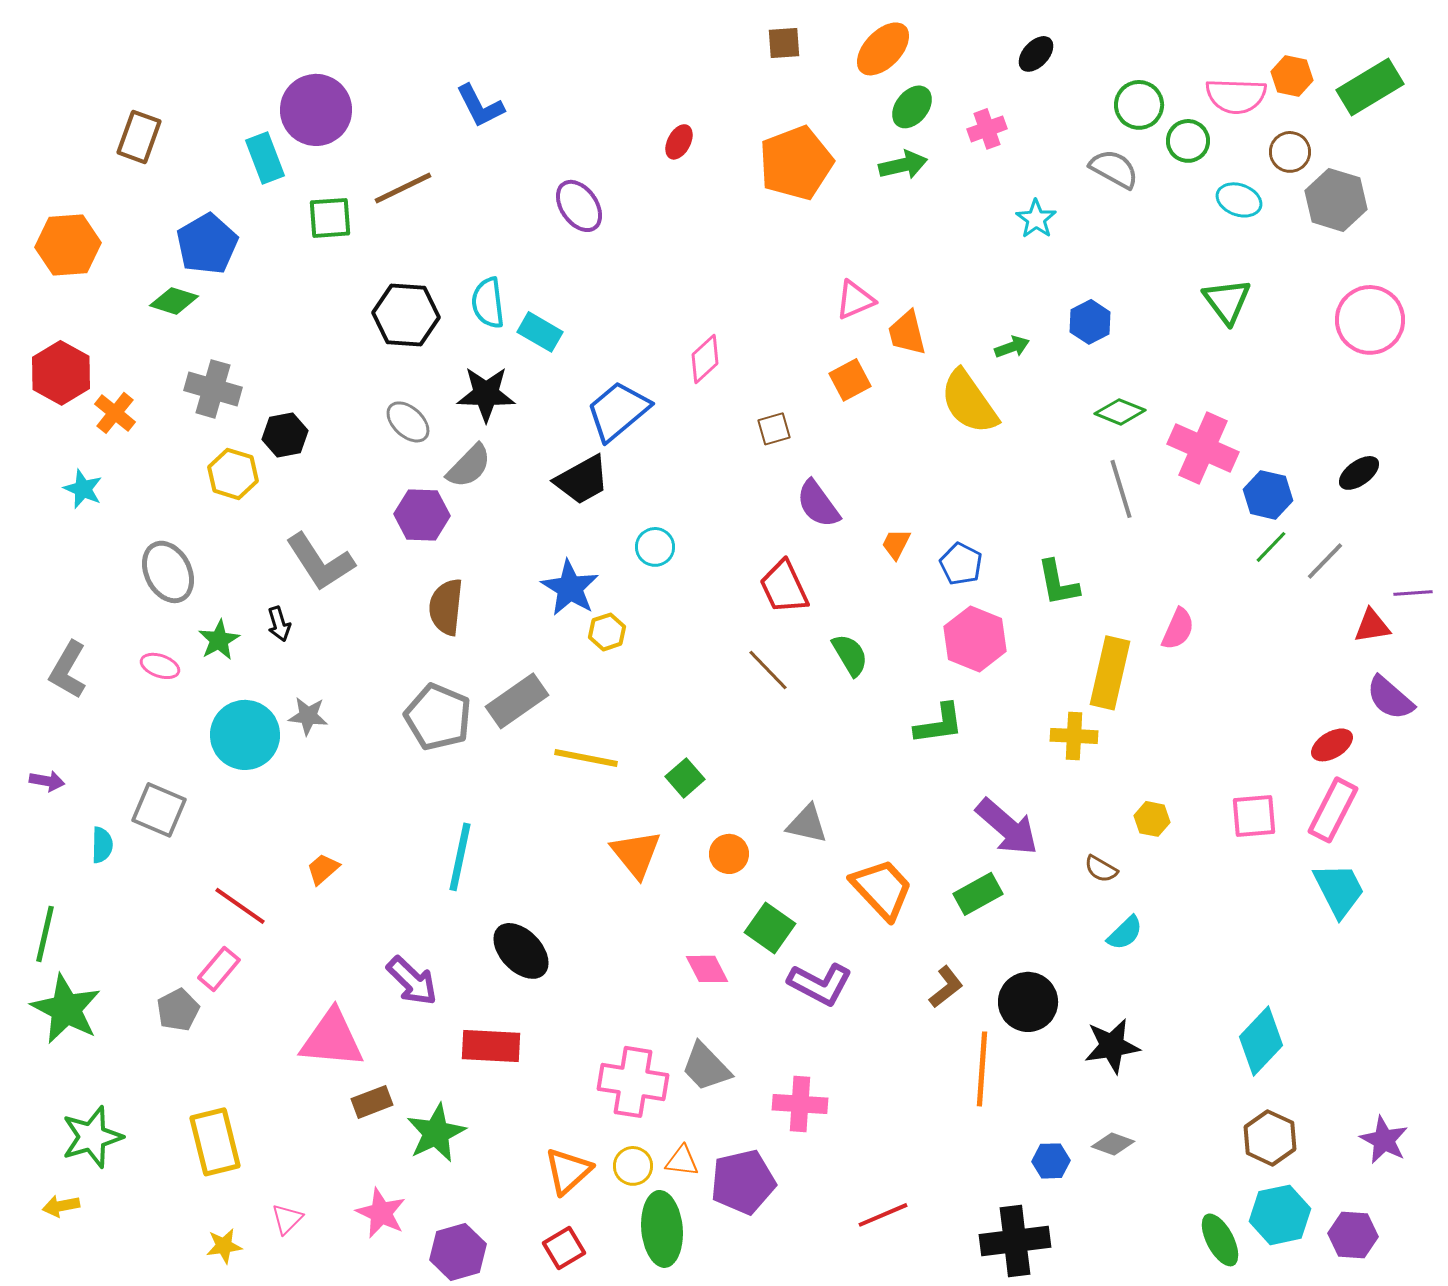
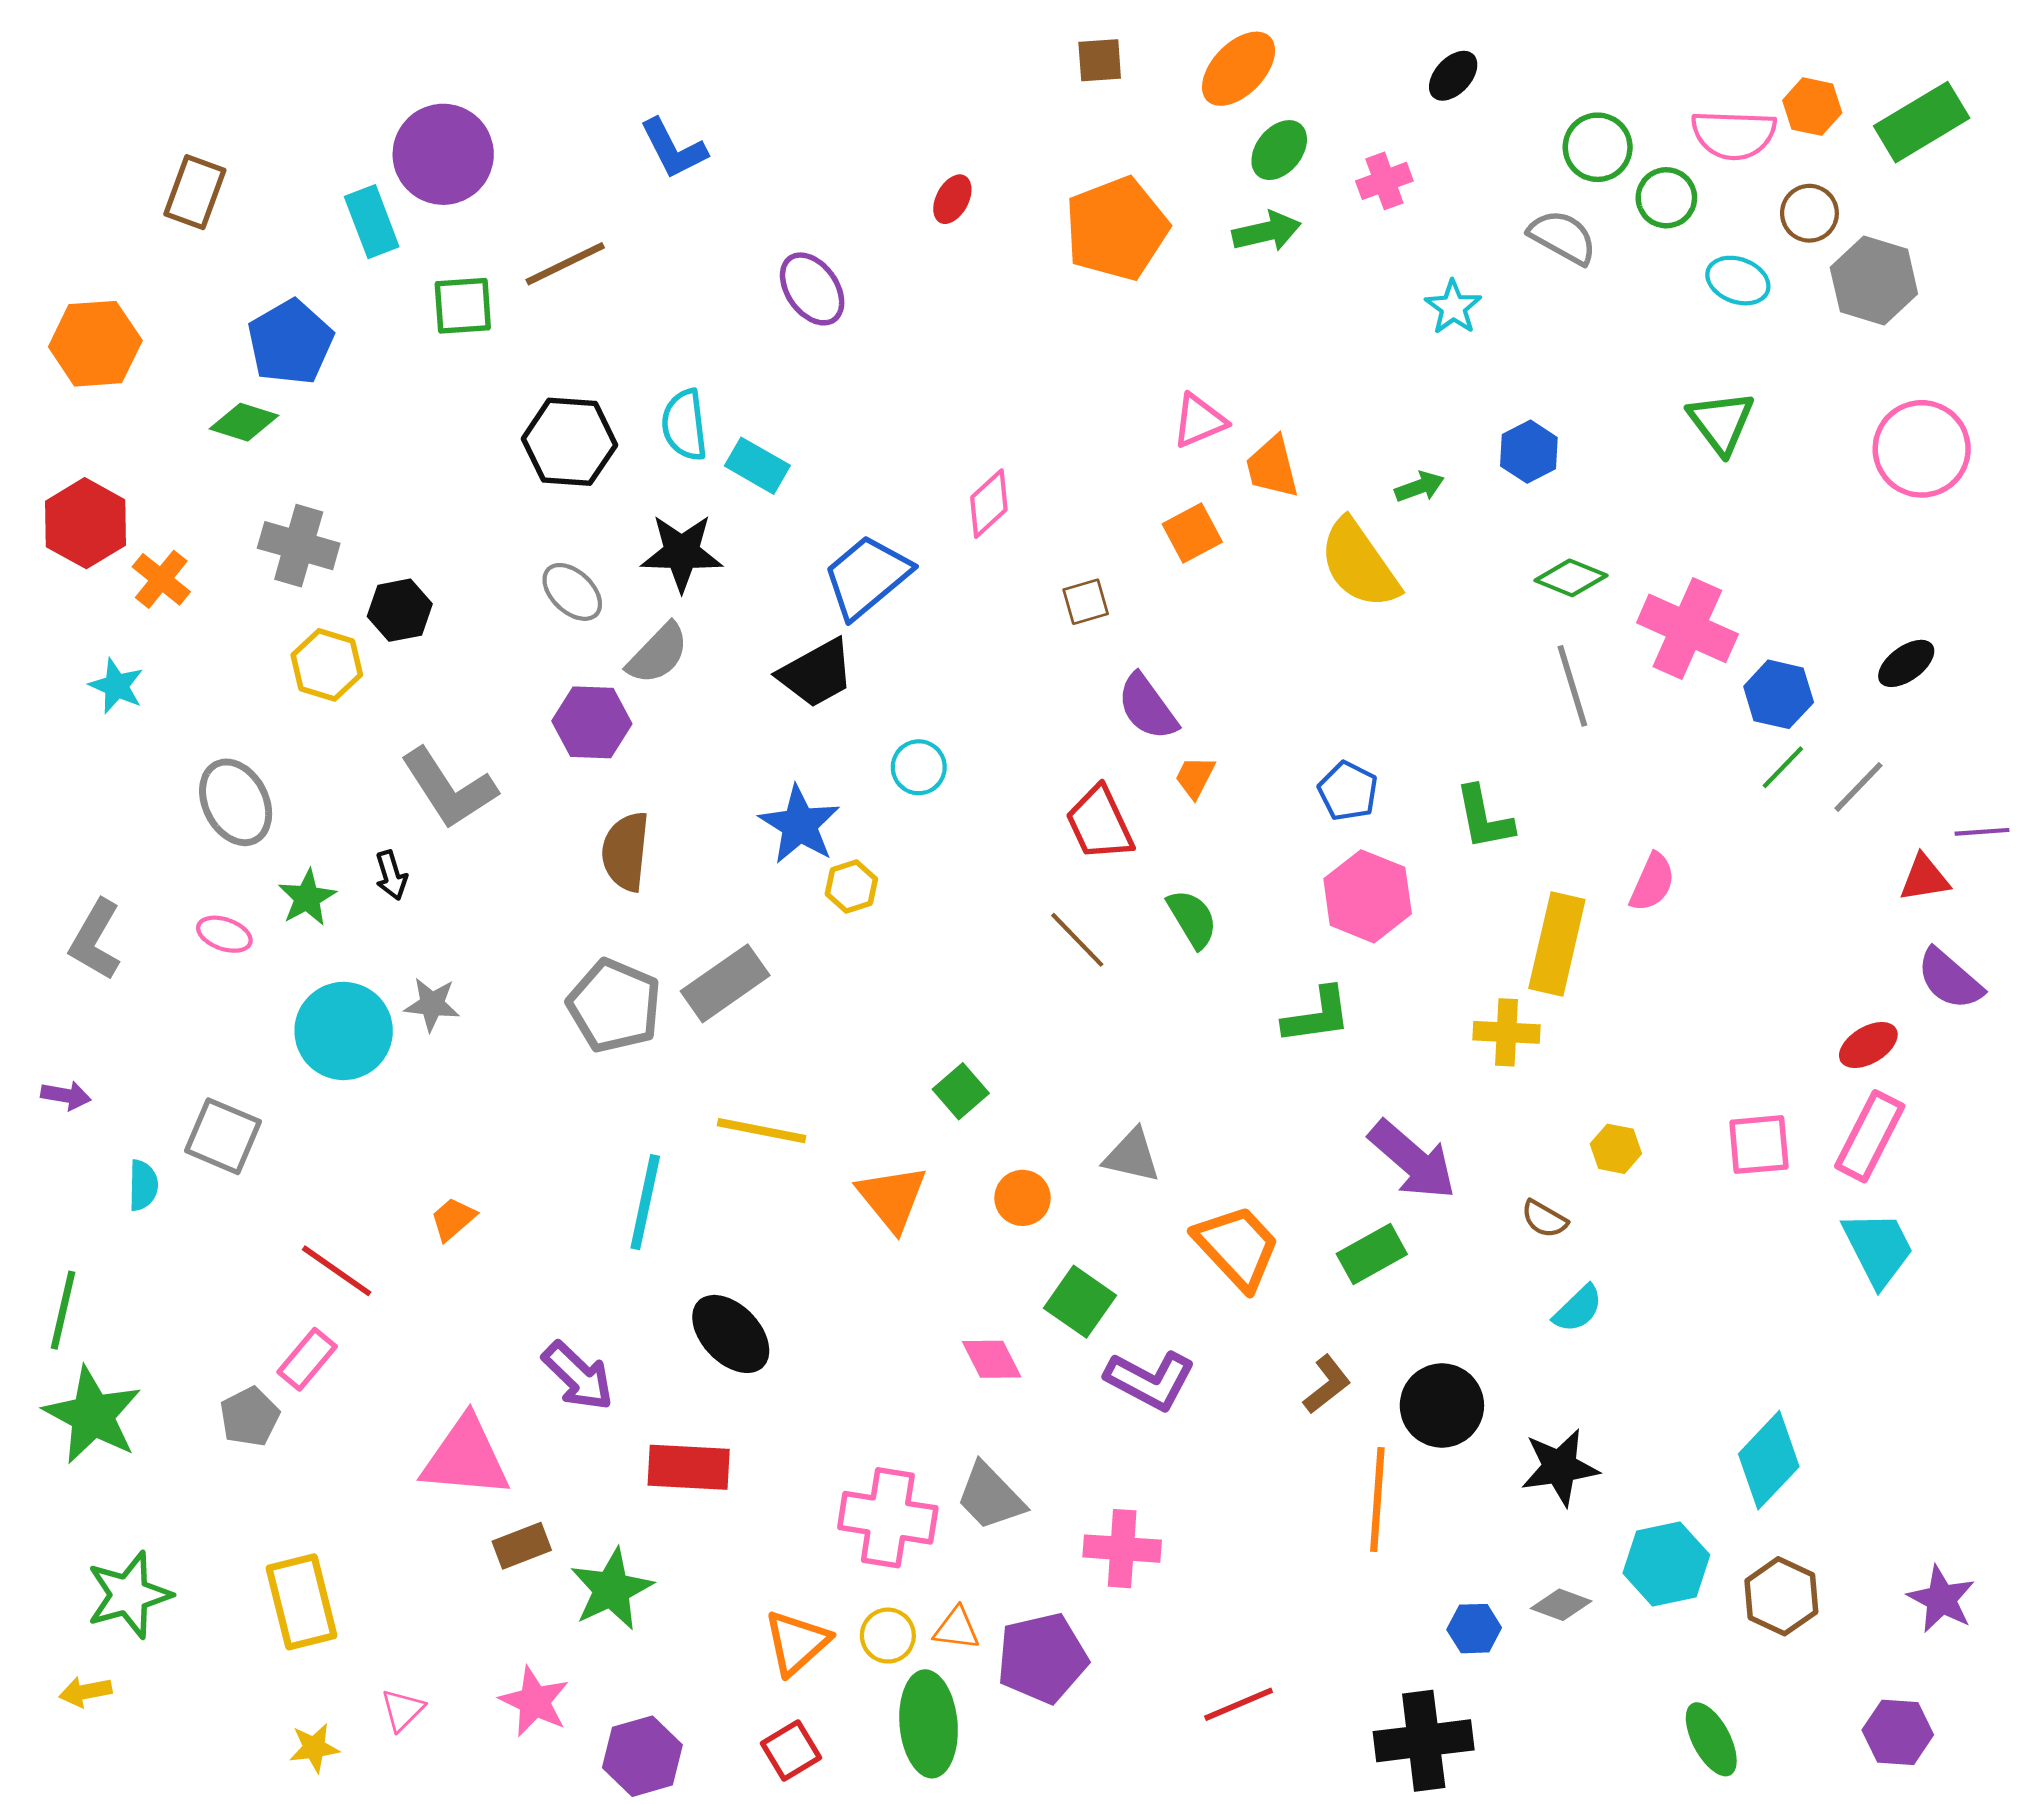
orange trapezoid: (896, 544) -> (1195, 777), moved
yellow line: (586, 758) -> (762, 1131), moved
cyan hexagon: (1280, 1215) -> (1666, 1564), moved

